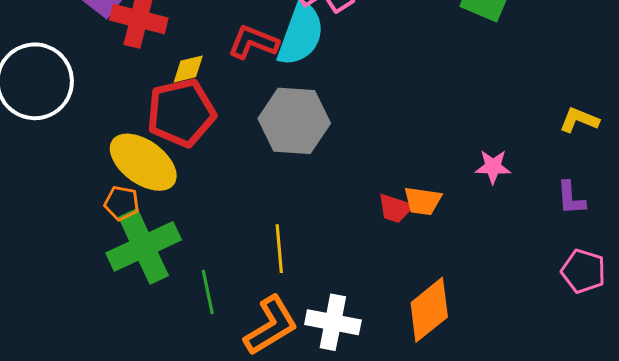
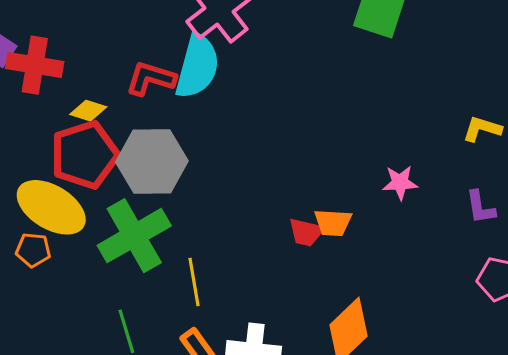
yellow diamond: (188, 69) -> (88, 111), turned 36
gray hexagon: (294, 121) -> (152, 162), moved
green cross: (144, 246) -> (134, 236), moved

